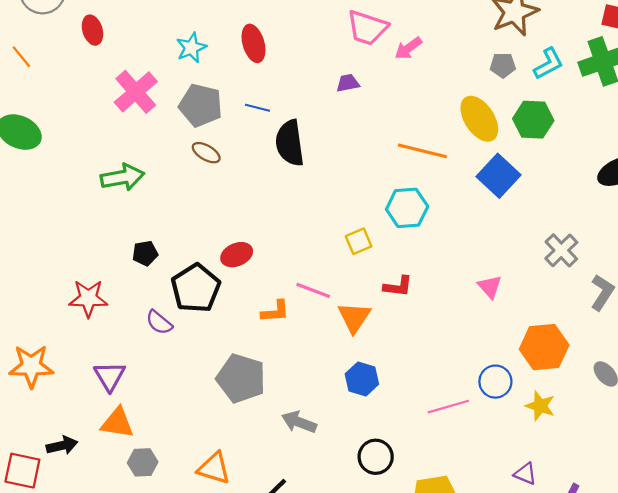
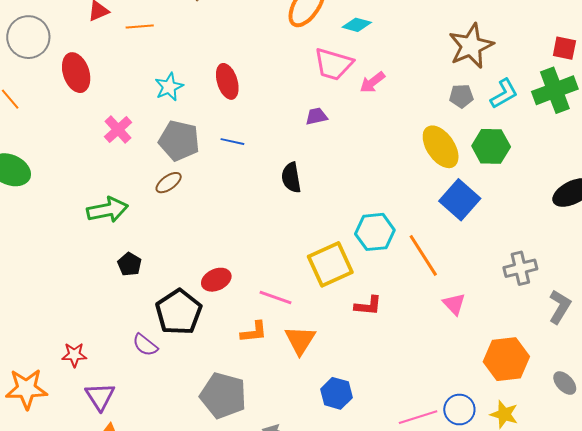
red ellipse: (93, 30) -> (76, 73), size x1.4
pink cross: (136, 92) -> (118, 130), size x0.7
black semicircle: (290, 143) -> (291, 178), moved, size x0.7
orange line: (422, 151) -> (423, 255), moved, turned 45
brown ellipse: (206, 153) -> (169, 183), moved, turned -64
yellow square: (359, 241) -> (330, 264), size x1.8
gray cross: (561, 250) -> (520, 268), turned 32
black pentagon: (145, 253) -> (130, 264), moved, turned -30
pink line: (313, 290) -> (275, 298), moved
red star: (88, 298) -> (74, 355), moved, size x0.7
orange triangle: (354, 317) -> (300, 340), moved
blue circle: (495, 382) -> (459, 410), moved

